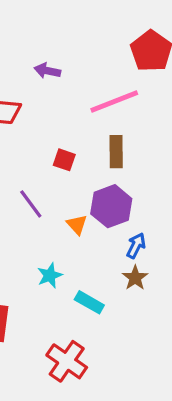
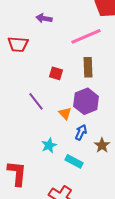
blue arrow: (136, 246) -> (81, 132), moved

